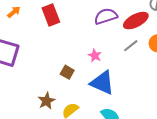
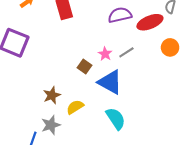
gray line: (131, 46) -> (126, 52), moved
brown square: (67, 72) -> (85, 67), moved

